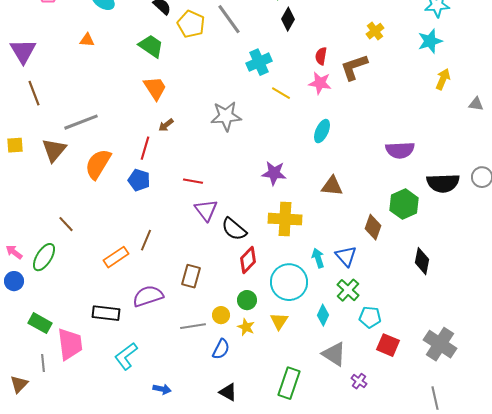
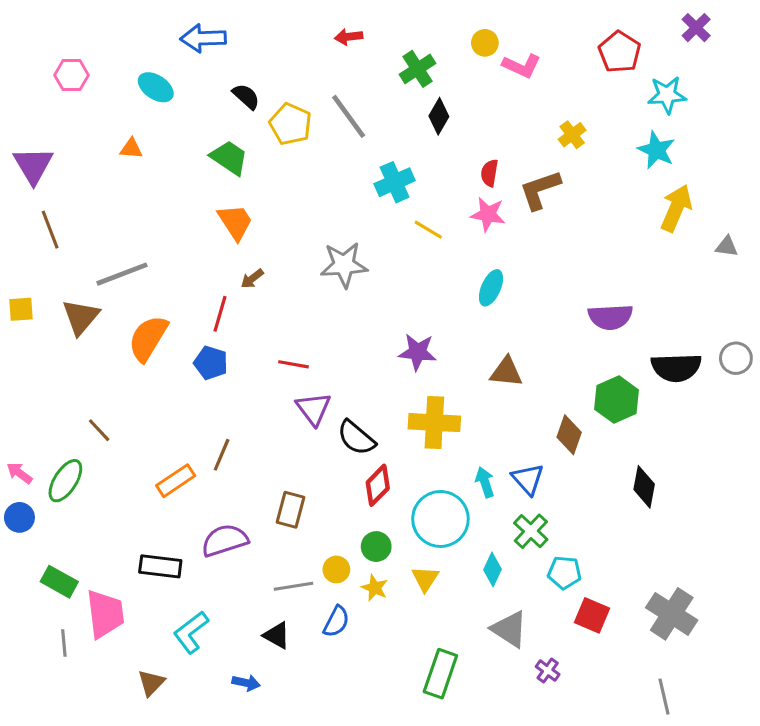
cyan star: (430, 41) -> (656, 150), turned -30
yellow arrow: (443, 79) -> (676, 208), size x1.4
brown triangle: (19, 384) -> (151, 683), moved
black triangle: (228, 392) -> (277, 635), moved

